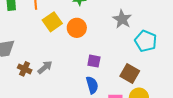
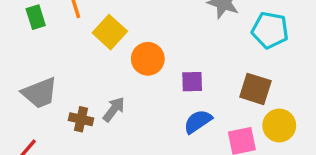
orange circle: (77, 28) -> (148, 59), moved
blue semicircle: (92, 85) -> (198, 122), turned -96

